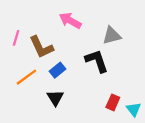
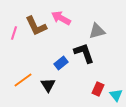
brown L-shape: (41, 47) -> (36, 26), moved
blue rectangle: (58, 70) -> (61, 63), moved
orange line: (26, 77) -> (23, 80), moved

